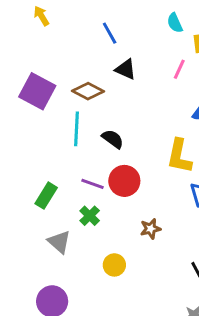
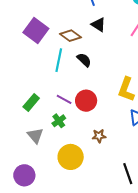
black semicircle: (113, 139) -> (84, 60), moved
yellow circle: (114, 265) -> (71, 157), size x1.6

